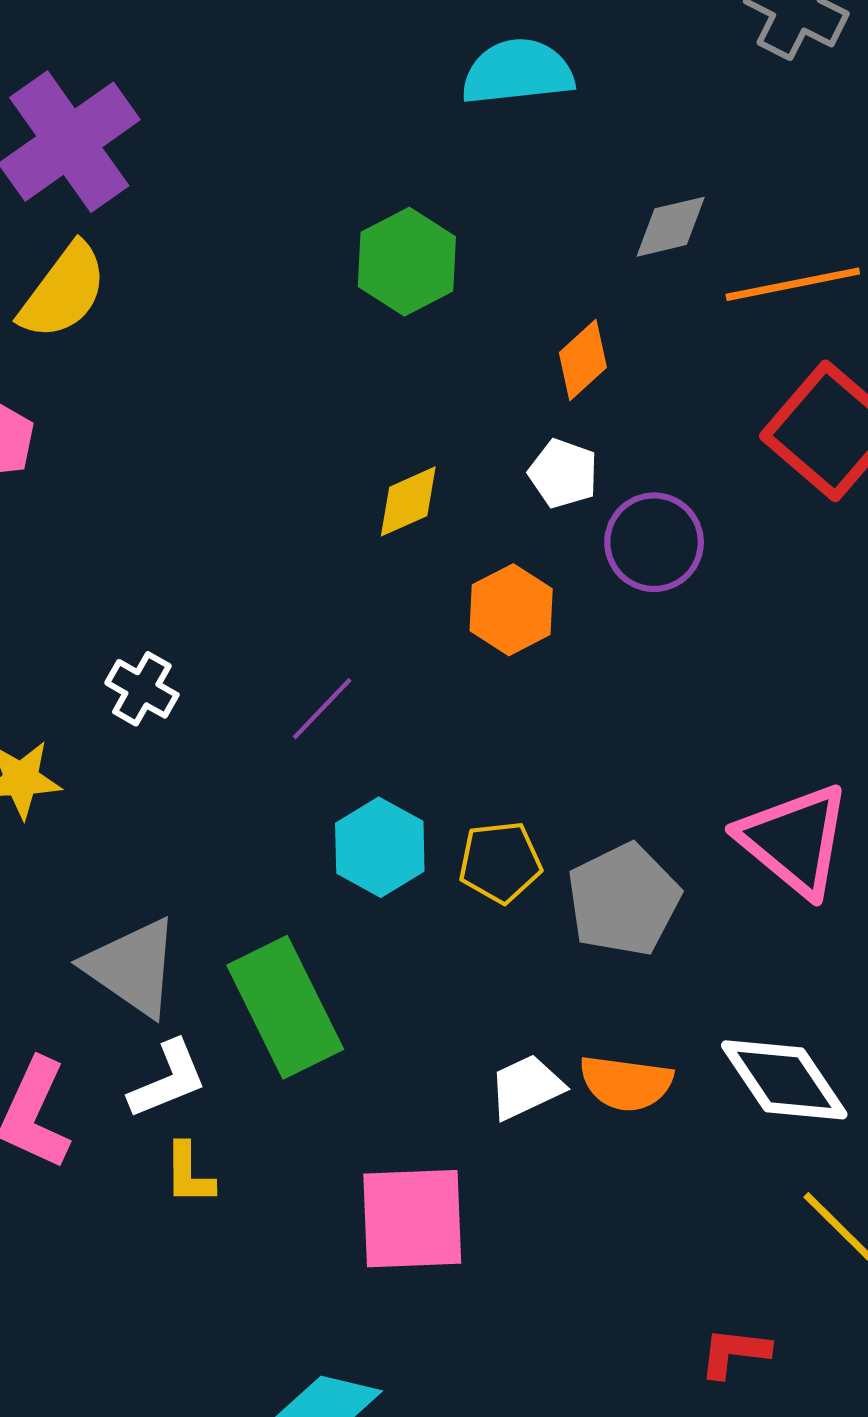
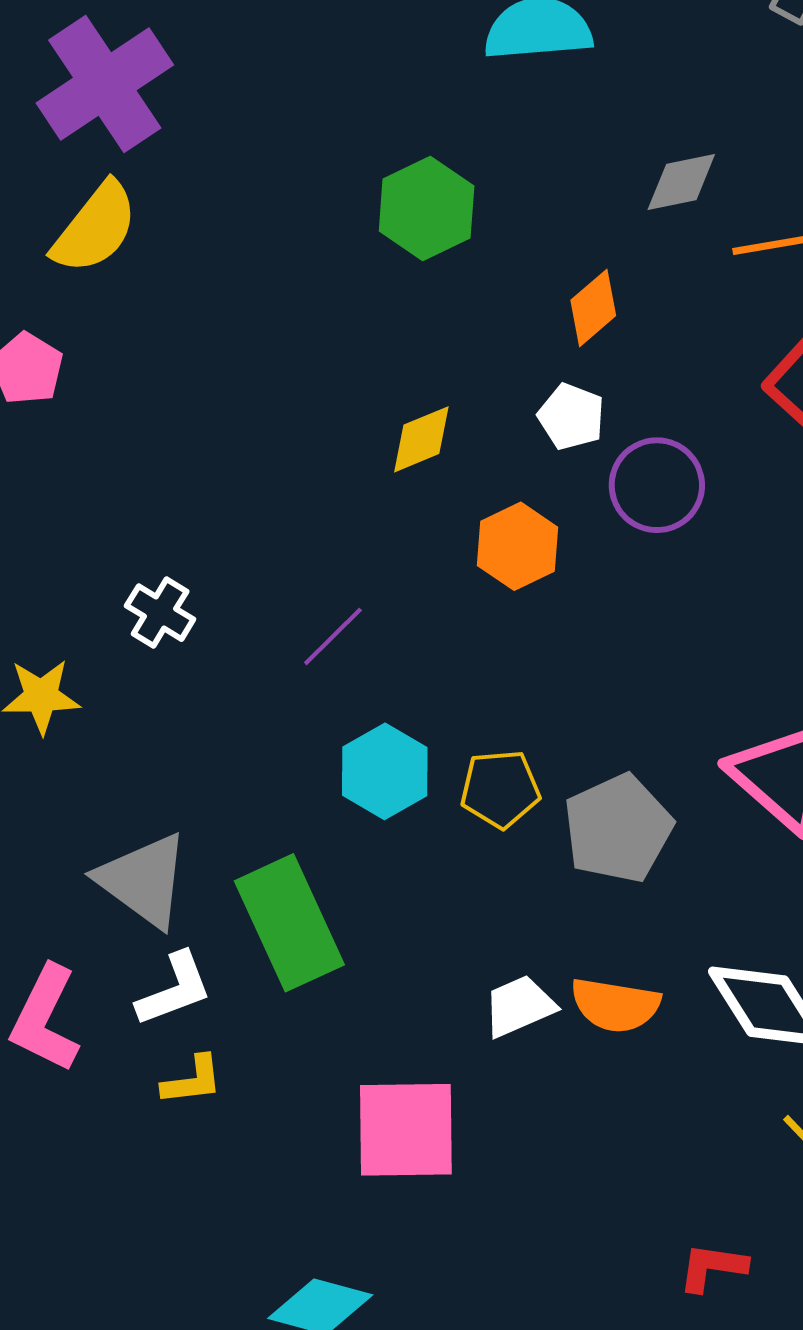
yellow L-shape: (189, 1174) -> (192, 1080), turned -98

